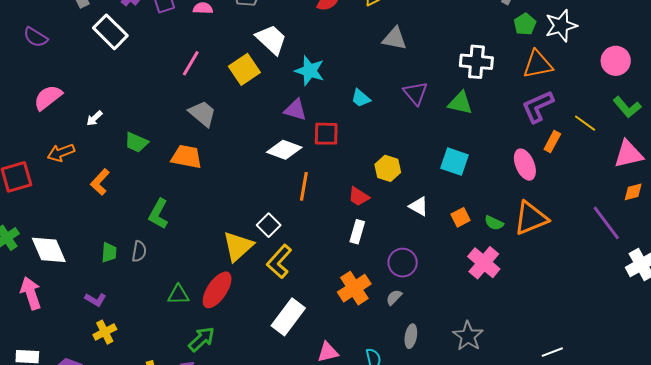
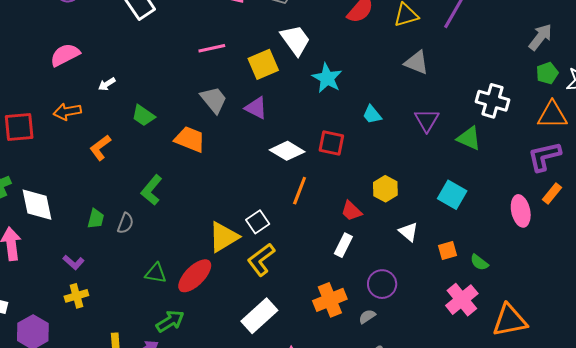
pink line: (191, 63) -> (212, 48), turned 36
purple triangle: (295, 110) -> (256, 108), moved
orange triangle: (531, 218) -> (510, 320), moved

